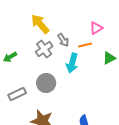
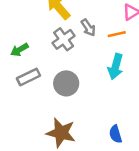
cyan arrow: (72, 63) -> (115, 67), moved
gray rectangle: (17, 94) -> (29, 77), moved

